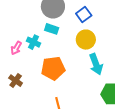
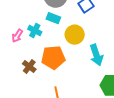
yellow circle: (86, 40) -> (75, 35), moved
brown cross: (16, 81) -> (29, 67), moved

